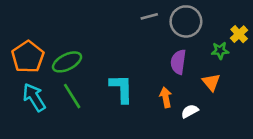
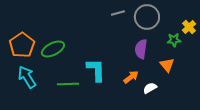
green line: (72, 96) -> (68, 84), moved, turned -60
orange arrow: (166, 97) -> (131, 77), turned 63

